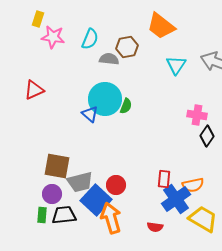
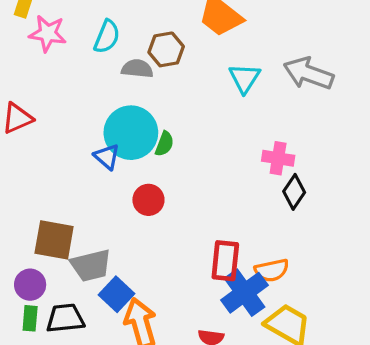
red rectangle: (164, 179) -> (225, 261), size x1.4
red circle: (116, 185) -> (148, 200), moved
purple circle: (52, 194) -> (30, 285), moved
blue square: (96, 200) -> (116, 294), size x0.7

